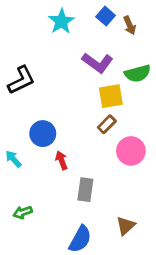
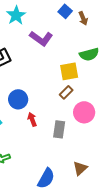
cyan star: (61, 21) -> (16, 15), moved
purple L-shape: (98, 63) -> (41, 38), moved
gray rectangle: (85, 190) -> (59, 129), moved

